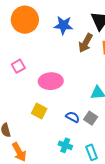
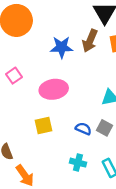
blue star: (63, 25) -> (62, 47), moved
yellow square: (39, 111) -> (43, 125), turned -35

